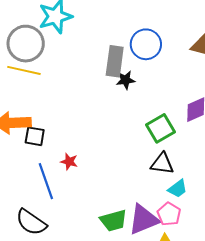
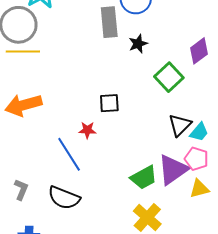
black star: (126, 80) -> (138, 44), moved
black square: (35, 136) -> (109, 103), moved
black triangle: (162, 164) -> (180, 125), moved, turned -40

